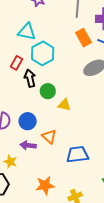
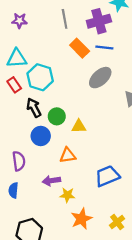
red rectangle: (17, 63) -> (14, 85), moved, turned -48
blue circle: (28, 121) -> (41, 136), moved
orange triangle: (49, 137) -> (68, 155), moved, turned -35
yellow star: (10, 162) -> (67, 195), moved

